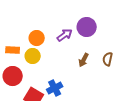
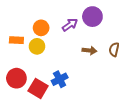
brown arrow: (84, 60) -> (89, 50), turned -112
red circle: (13, 76) -> (16, 78), moved

